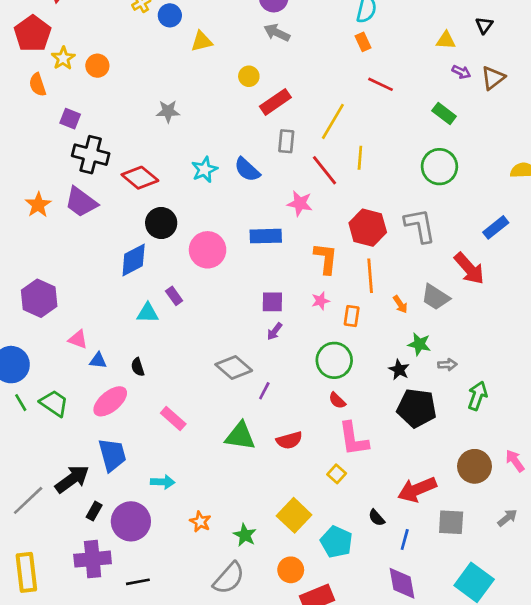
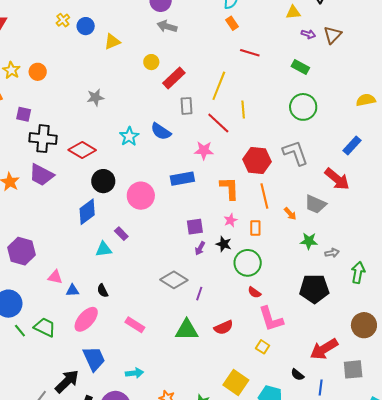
black star: (399, 370) -> (224, 244), moved

